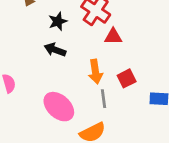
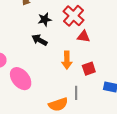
gray line: (104, 99) -> (76, 93), moved
pink ellipse: (59, 107) -> (21, 79), moved

